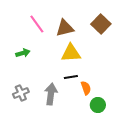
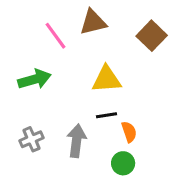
brown triangle: (65, 28) -> (93, 22), moved
green arrow: (23, 53) -> (35, 79), size x1.5
green circle: (98, 105) -> (123, 163), moved

